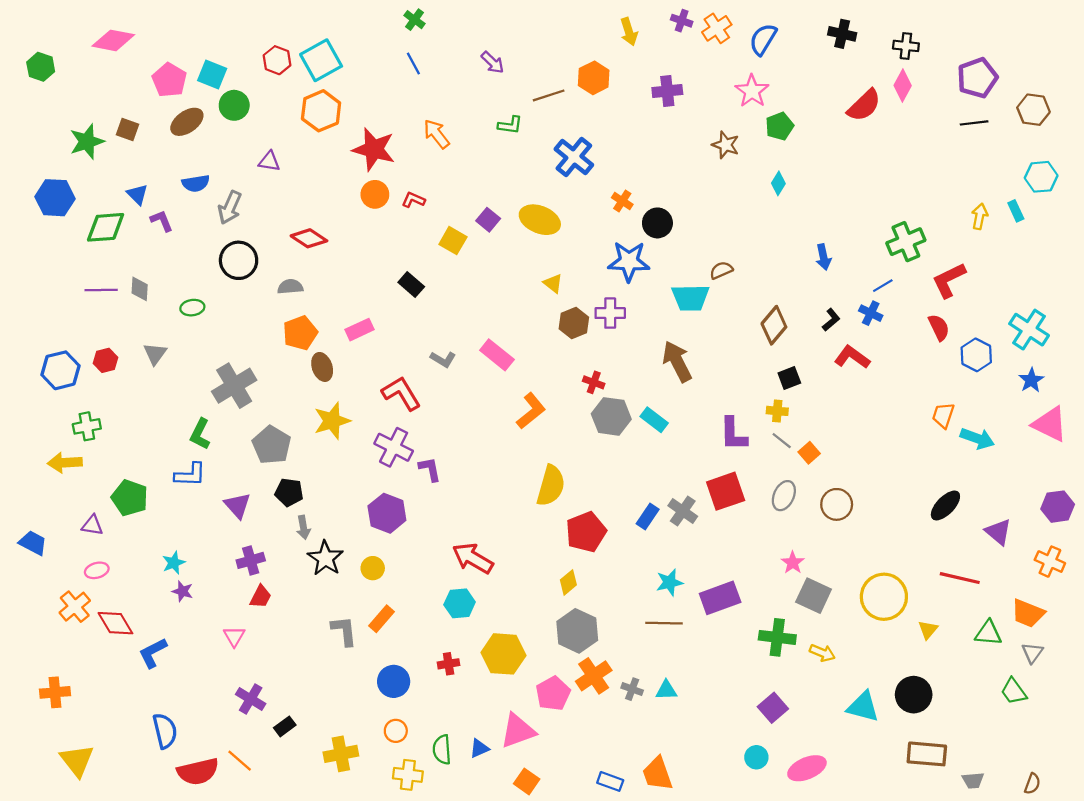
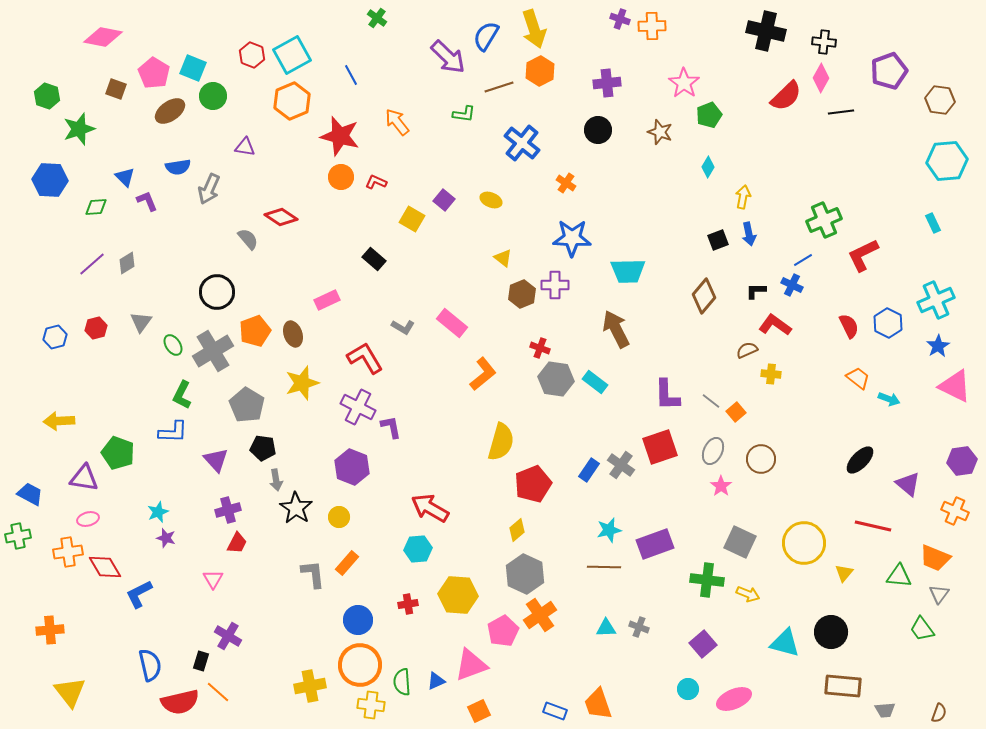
orange cross: (717, 28) -> (652, 26), turned 32
yellow arrow: (629, 32) -> (534, 29), moved, size x1.5
black cross: (842, 34) -> (766, 31), size x1.5
blue semicircle: (763, 39) -> (486, 36), moved
purple arrow: (493, 62) -> (448, 57), size x1.6
blue line: (413, 64) -> (351, 75), moved
green hexagon: (41, 67) -> (47, 96), moved
black line: (974, 123) -> (841, 112), moved
brown square: (128, 129) -> (116, 89), moved
cyan hexagon: (1041, 177) -> (947, 161), size x1.4
cyan rectangle: (1016, 211) -> (933, 223), moved
yellow arrow: (980, 216) -> (743, 197), moved
yellow ellipse: (540, 220) -> (491, 200), size x0.6
black circle: (657, 223) -> (598, 130), moved
green diamond: (106, 227) -> (96, 207), size x0.6
black circle: (239, 260) -> (217, 292), moved
brown semicircle: (721, 270) -> (747, 350), moved
gray semicircle: (290, 287) -> (248, 239), moved, turned 55
gray diamond: (140, 289) -> (127, 263), turned 55
purple line: (101, 290) -> (92, 264), turned -40
green ellipse: (192, 308) -> (173, 345), moved, turned 65
black L-shape: (831, 320) -> (756, 291), turned -140
red semicircle: (939, 327) -> (849, 326), moved
cyan cross: (1029, 330) -> (936, 300), turned 33
orange pentagon: (300, 333) -> (255, 331), moved
blue hexagon: (60, 370) -> (55, 337), size x0.7
black square: (789, 378) -> (718, 240), moved
yellow cross: (777, 411) -> (771, 374), moved
orange trapezoid: (943, 415) -> (858, 378), turned 110
green cross: (87, 426) -> (18, 536), moved
cyan arrow: (977, 438) -> (889, 399), size x0.7
purple triangle: (92, 525) -> (84, 478), size x1.4
pink star: (793, 563) -> (721, 486), moved
orange cross: (75, 607) -> (68, 552), turned 32
gray cross: (632, 689) -> (639, 627), moved
black rectangle: (285, 726) -> (201, 661), moved, turned -36
orange circle: (396, 731) -> (360, 665), size x2.0
orange square: (527, 781) -> (479, 711), turned 30

